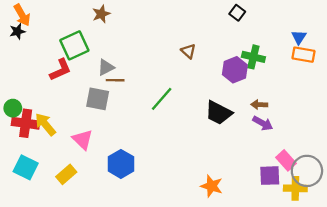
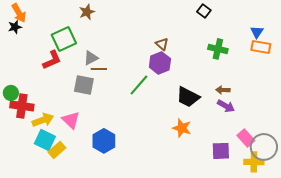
purple hexagon: (235, 70) -> (160, 63), moved
yellow arrow: (45, 124) -> (43, 120), moved, turned 110
cyan square: (26, 167) -> (45, 140), moved
purple square: (270, 176) -> (221, 151), moved
orange star: (212, 186) -> (182, 128), moved

